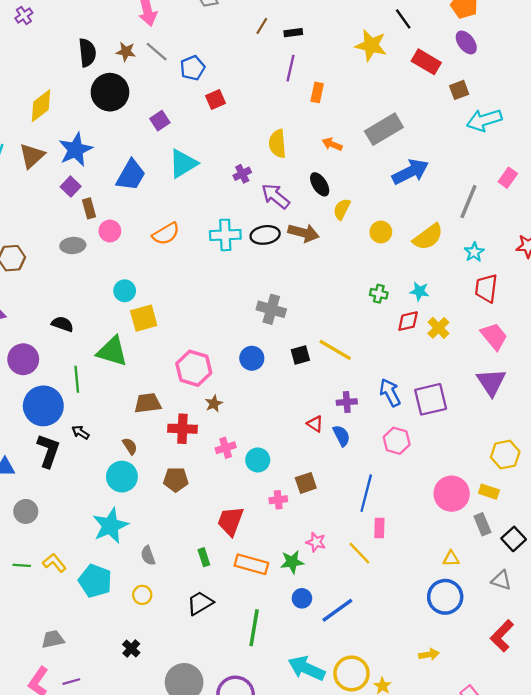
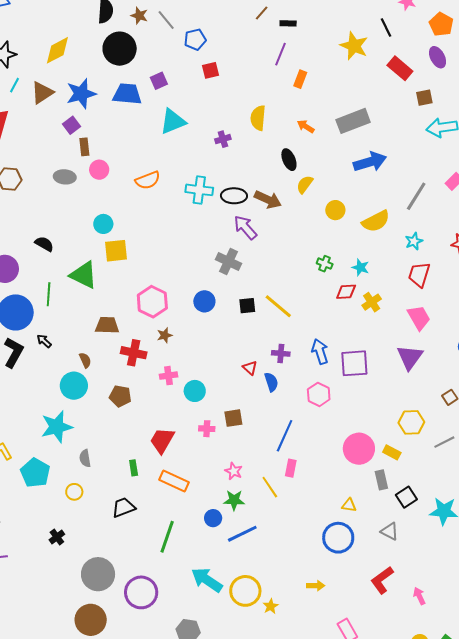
blue trapezoid: (131, 175) -> (127, 94), moved, turned -124
purple arrow: (275, 196) -> (245, 227), moved
green star: (292, 562) -> (234, 500), moved

